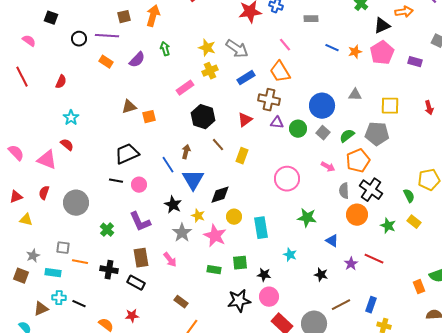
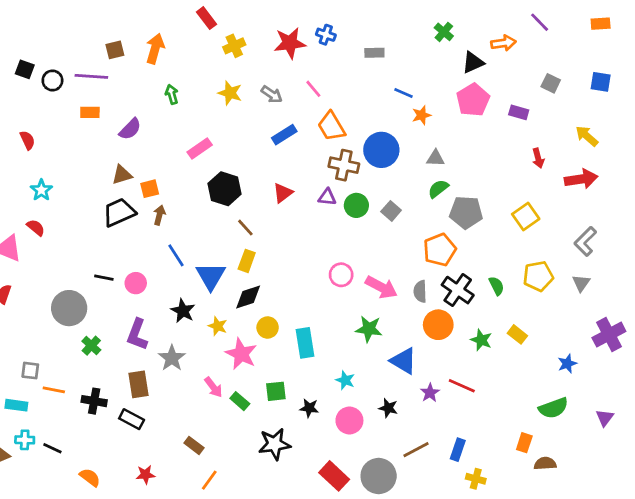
black square: (51, 18) -> (25, 69), moved
pink line: (285, 45) -> (313, 89), moved
gray arrow: (237, 49) -> (272, 94), size x0.7
orange star: (355, 52) -> (422, 115), moved
purple semicircle: (137, 60) -> (130, 129), moved
orange rectangle: (106, 62) -> (90, 112), turned -32
yellow cross: (210, 71) -> (234, 46), moved
red semicircle: (61, 82) -> (27, 140), turned -48
brown cross: (269, 100) -> (344, 165), moved
blue circle: (322, 106) -> (381, 150), moved
yellow square: (390, 106) -> (526, 216), moved, turned -36
red arrow: (429, 108) -> (538, 158), moved
green semicircle: (347, 136) -> (438, 189), moved
brown arrow: (186, 152) -> (159, 215), moved
black trapezoid: (127, 154) -> (119, 212), moved
yellow rectangle: (242, 156) -> (247, 261), moved
pink arrow: (328, 167) -> (381, 287), moved, size x1.6
pink circle: (287, 179) -> (341, 275), size x0.7
green semicircle: (409, 196) -> (497, 286), moved
gray circle: (76, 203) -> (69, 308), moved
purple L-shape: (140, 222) -> (137, 334), turned 45
gray star: (182, 233) -> (172, 358), moved
blue triangle: (332, 241) -> (404, 361), size x1.5
pink arrow: (170, 260) -> (213, 387), moved
green rectangle: (214, 270) -> (240, 401), turned 32
orange rectangle: (419, 287) -> (524, 443), moved, turned 40
pink circle: (269, 297) -> (349, 420), moved
red star: (132, 316) -> (145, 475), moved

